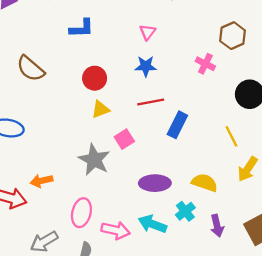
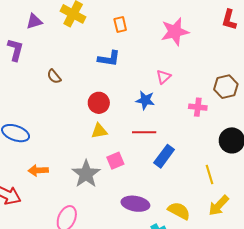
blue L-shape: (82, 28) -> (109, 59), moved
pink triangle: (147, 32) -> (164, 77), moved
pink cross: (205, 64) -> (198, 107), turned -30
brown semicircle: (30, 69) -> (54, 76), moved, size x0.6
orange arrow: (42, 181) -> (38, 170), moved

